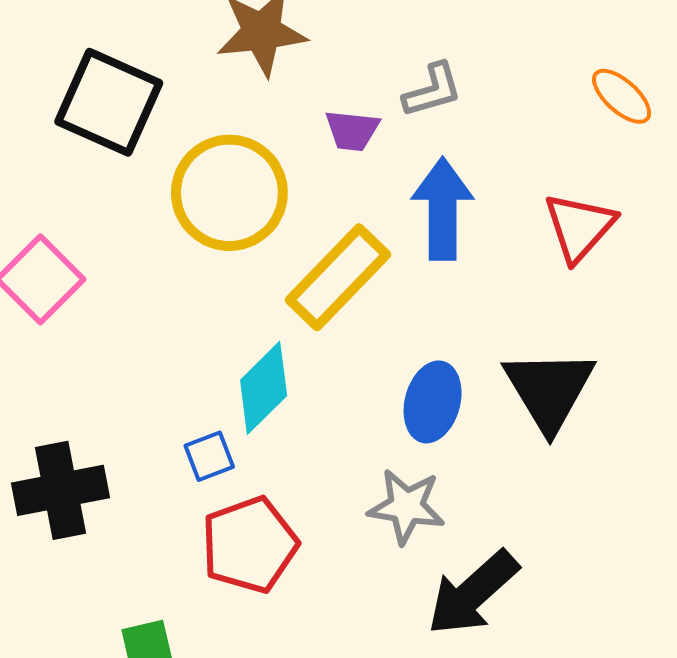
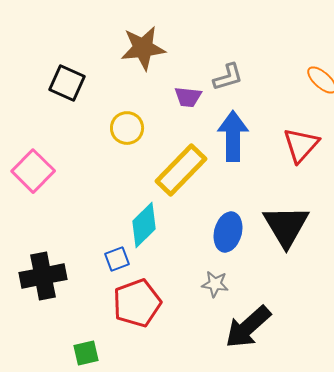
black square: (109, 102) -> (67, 83), size x0.7
yellow circle: (229, 193) -> (127, 128), size x0.6
gray star: (406, 507) -> (215, 284), size x0.7

